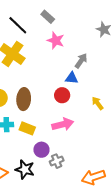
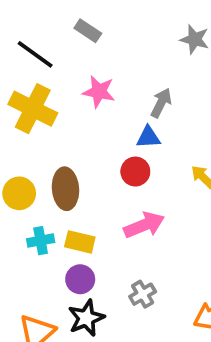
pink star: (56, 41) -> (99, 92), moved
purple circle: (41, 150) -> (80, 279), moved
black star: (25, 169) -> (86, 318), turned -30

